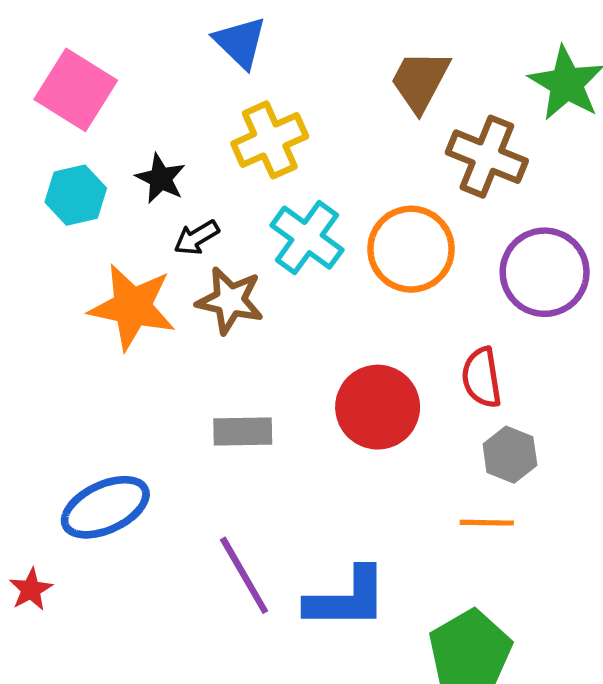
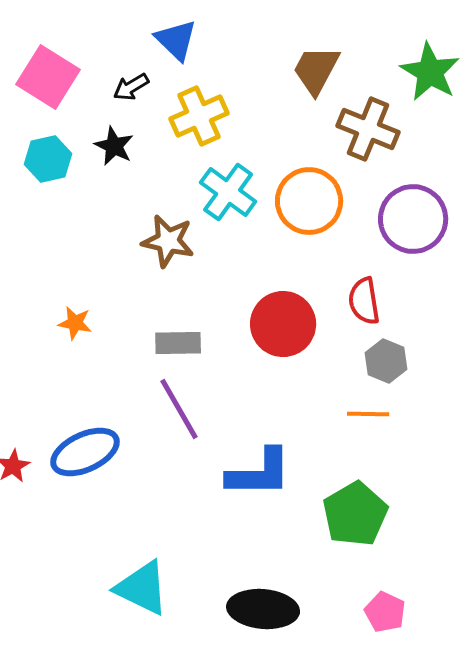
black arrow: (197, 238) -> (131, 87), moved
orange star: (132, 307) -> (75, 323), moved, size x0.5
blue ellipse: (105, 507) -> (85, 452), moved
purple line: (244, 575) -> (179, 409), moved

